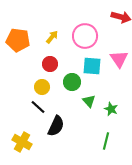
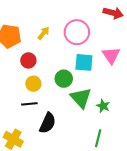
red circle: (50, 64) -> (28, 60), moved
green triangle: (89, 101) -> (81, 98), size x1.6
black line: (38, 107) -> (29, 104), turned -49

